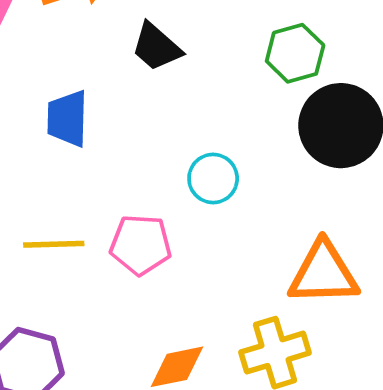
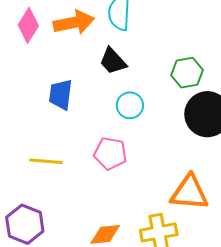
cyan circle: (213, 178) -> (130, 105), moved
pink pentagon: (141, 245) -> (110, 153), moved

